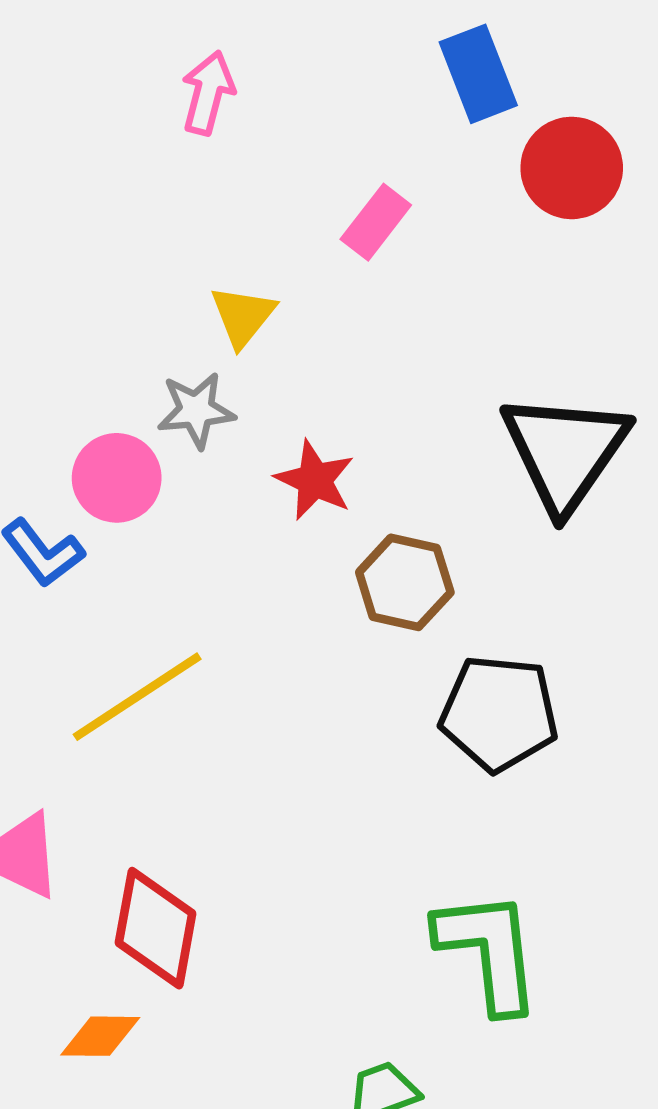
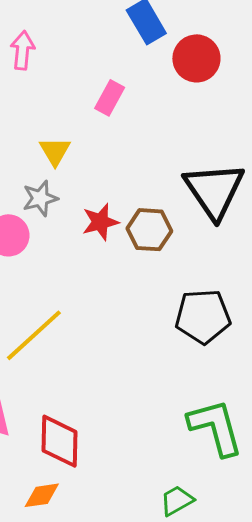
red star: (315, 480) -> (100, 222), turned -30
brown hexagon: (405, 582) -> (149, 230), moved

